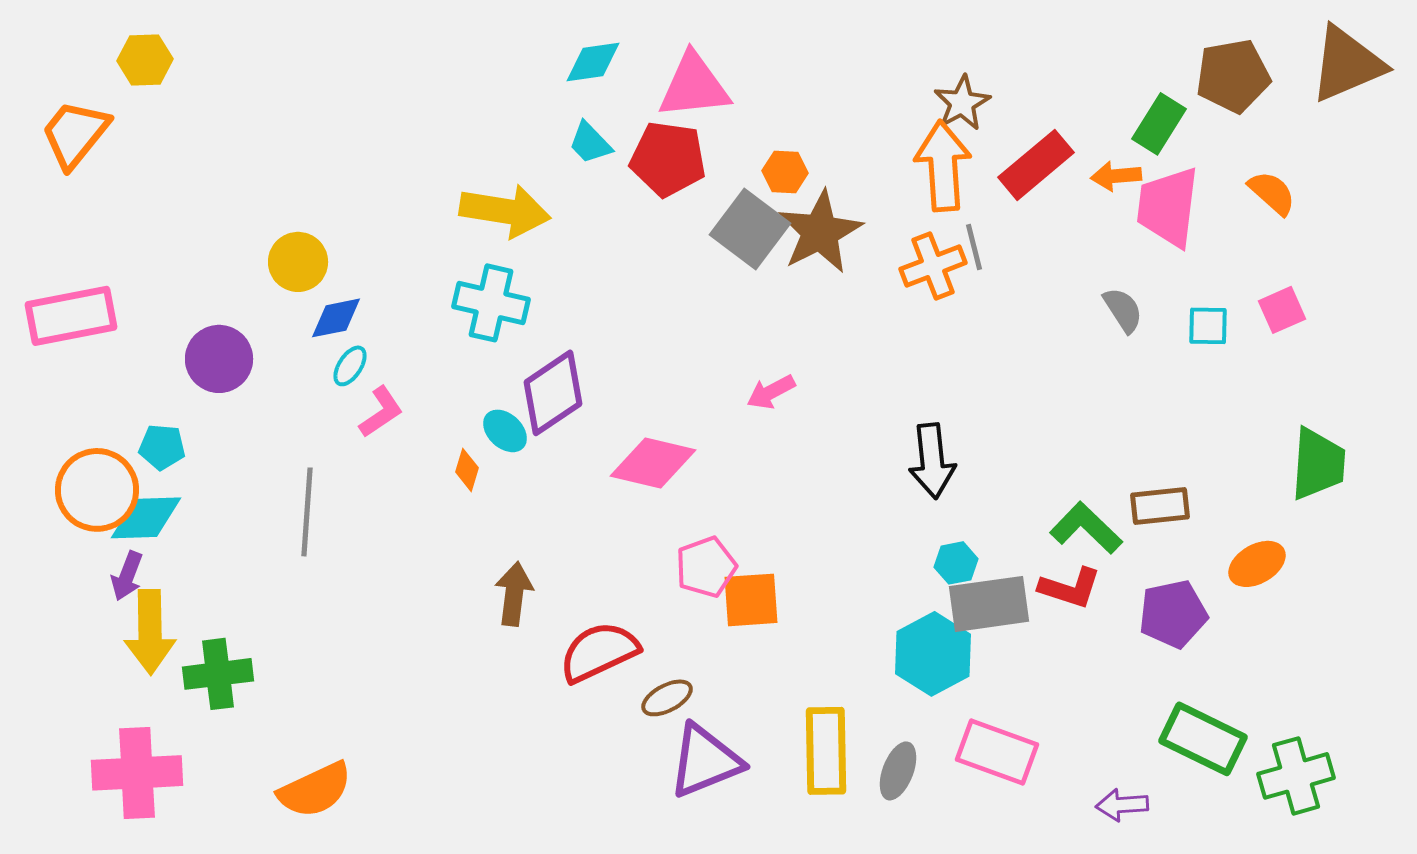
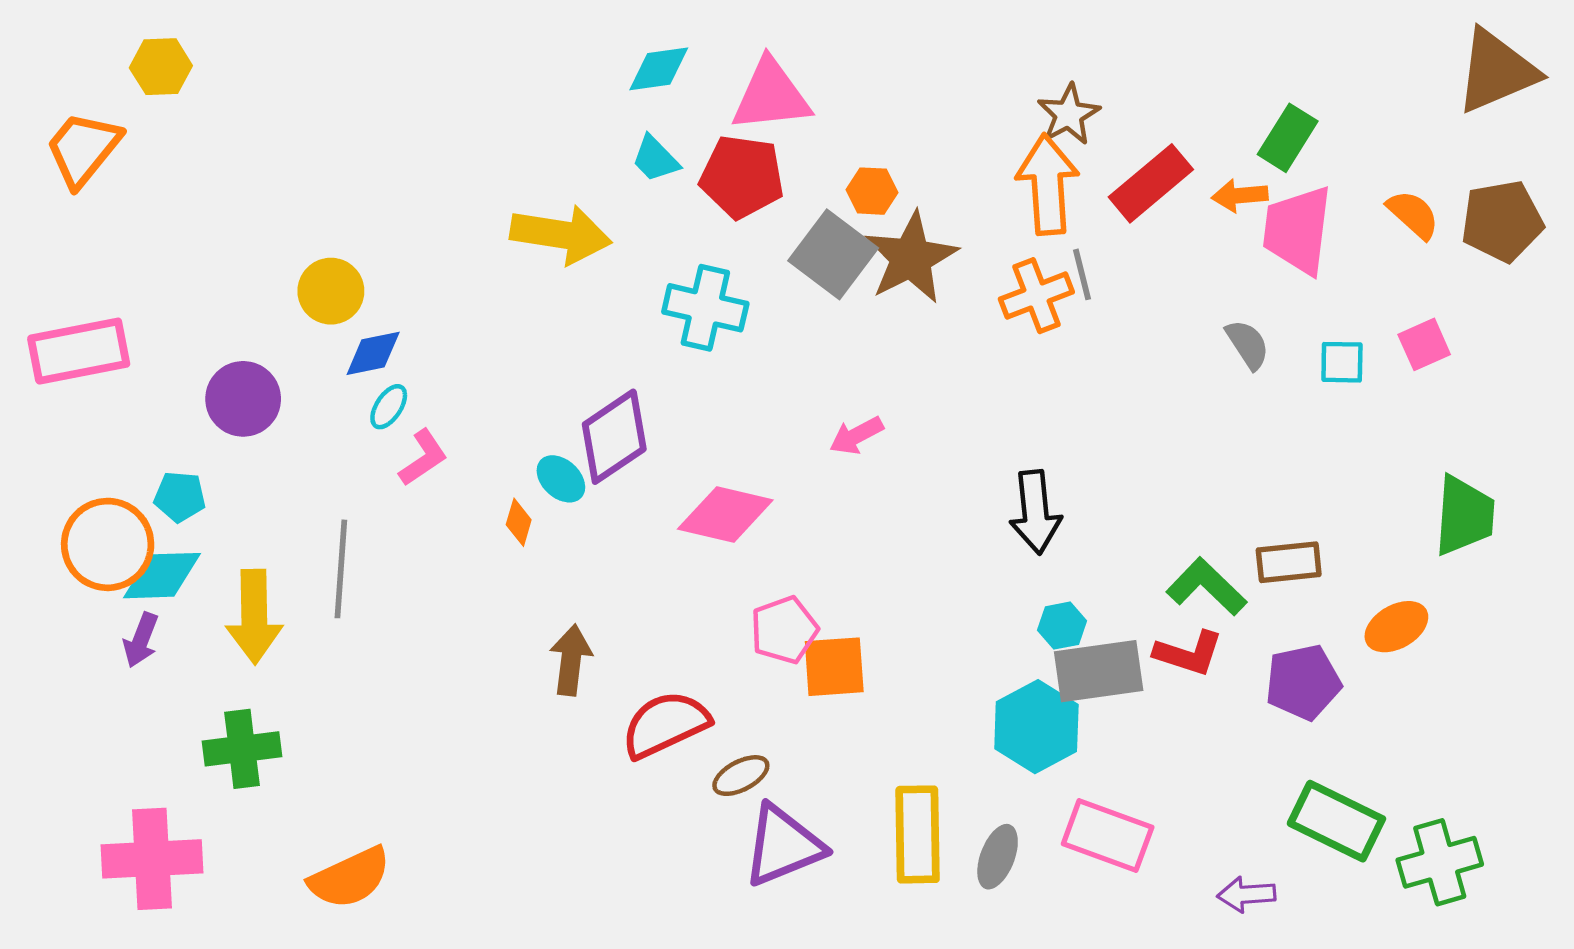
brown pentagon: (1233, 76) -> (1502, 221), moved
cyan cross: (491, 303) -> (705, 308), moved
yellow arrow: (150, 632) -> (254, 617), moved

